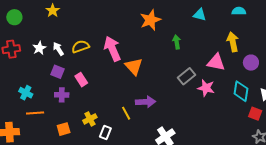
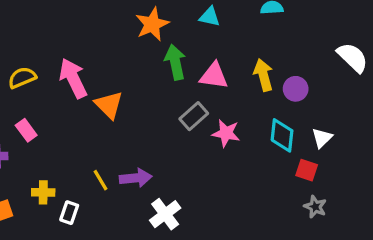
orange star: (150, 20) -> (152, 24), moved
green arrow: (177, 42) -> (175, 62), size x1.5
yellow arrow: (233, 42) -> (263, 75), moved
pink triangle: (216, 62) -> (214, 76), moved
purple arrow: (146, 102) -> (136, 178), moved
yellow cross: (90, 119) -> (43, 192), turned 32

